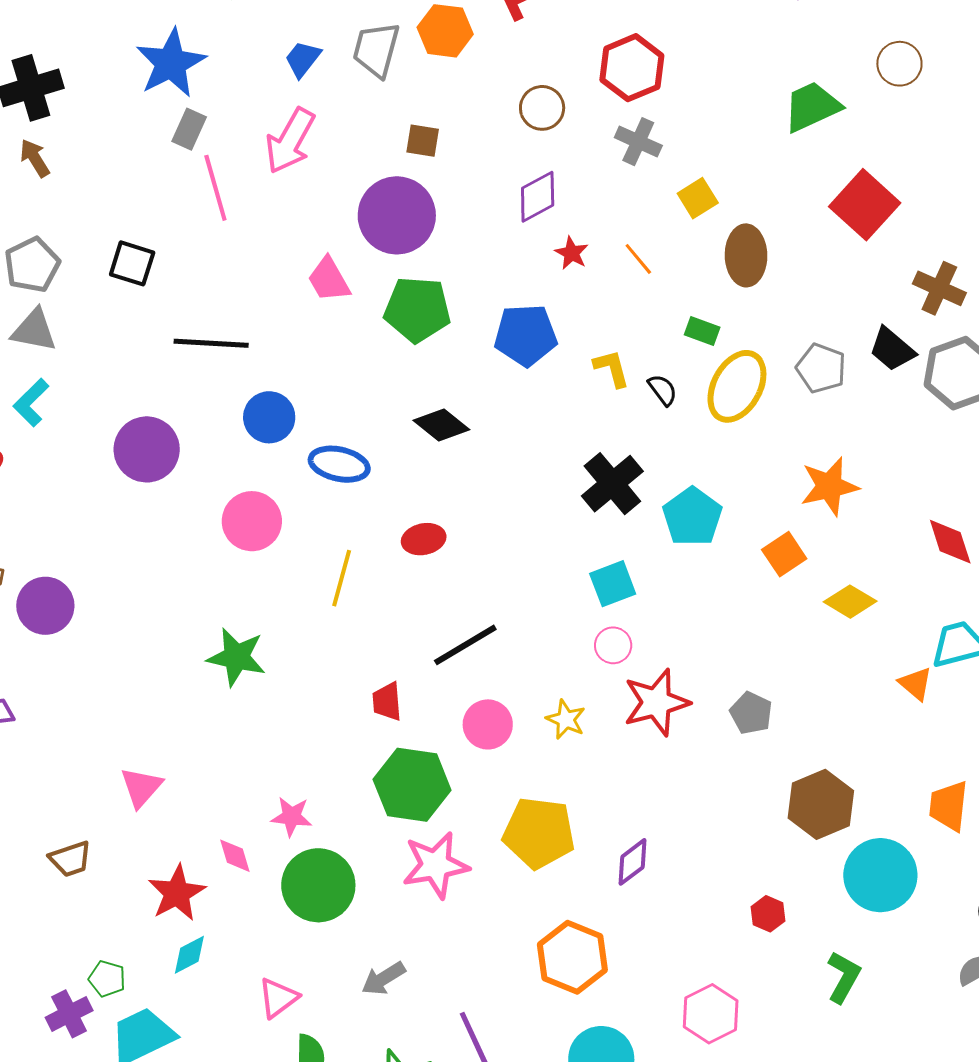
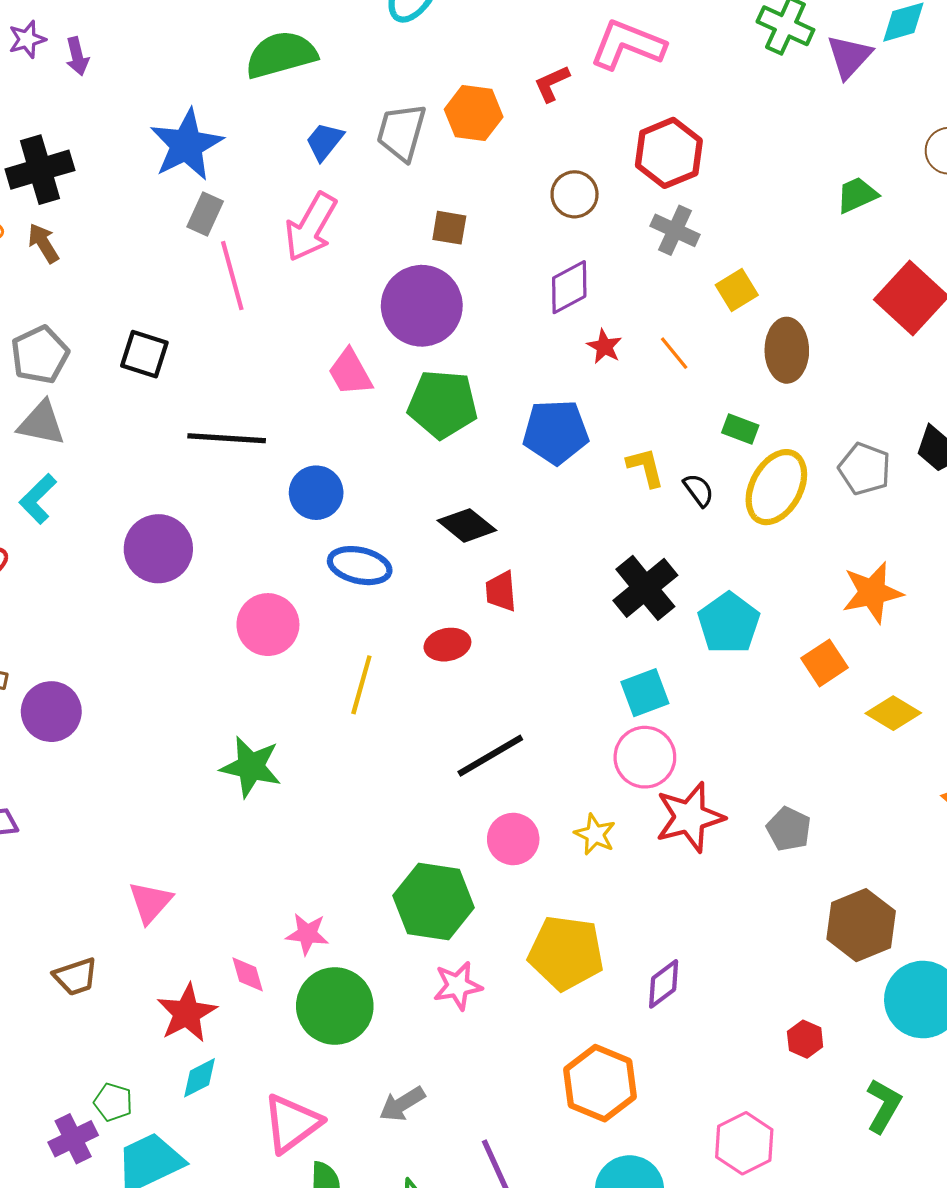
green trapezoid: (812, 107) -> (857, 195), size x0.7
blue circle: (269, 417) -> (316, 493), moved
pink circle: (613, 645) -> (645, 757), size x1.6
red trapezoid: (387, 702) -> (501, 591), moved
pink star: (436, 865) -> (458, 986), size x0.7
pink triangle: (278, 998) -> (292, 1123), size x1.4

